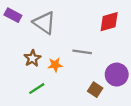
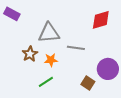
gray triangle: (44, 23) -> (49, 33), moved, turned -40
green line: (37, 89) -> (46, 82), moved

